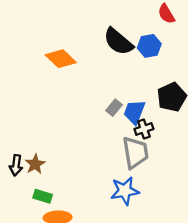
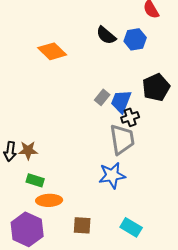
black semicircle: (118, 42) -> (106, 35), size x0.7
brown star: (35, 164) -> (28, 150), turned 30

